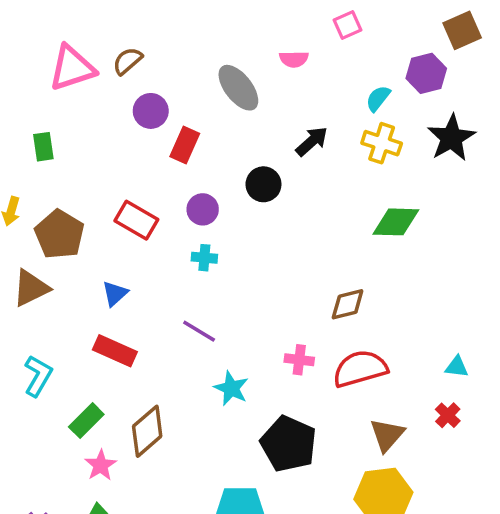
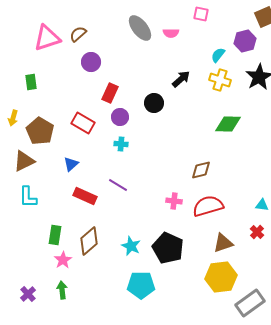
pink square: (348, 25) -> (201, 14), turned 35
gray ellipse: (238, 88) -> (140, 28), moved
red rectangle: (185, 145) -> (110, 93), moved
red rectangle: (115, 351) -> (85, 196), moved
cyan L-shape: (38, 376) -> (28, 197), moved, turned 150
cyan star: (231, 388) -> (131, 246), moved
green rectangle: (86, 421) -> (55, 235), turned -36
brown triangle: (387, 435) -> (223, 243), turned 30

